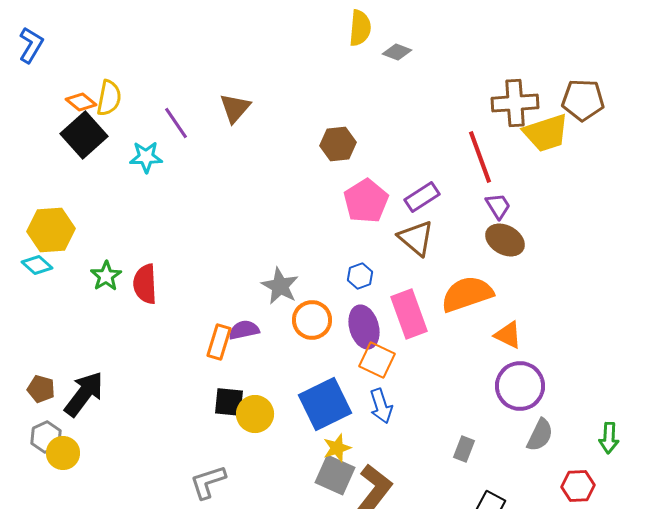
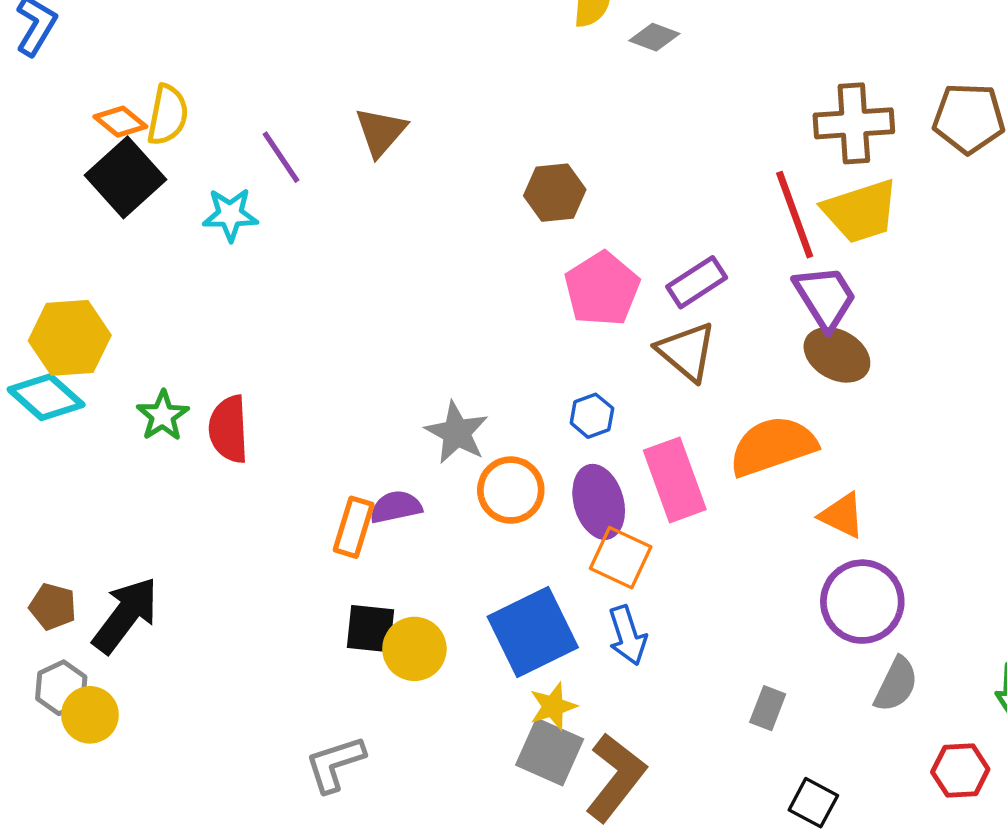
yellow trapezoid: (546, 133) -> (861, 211), moved
purple trapezoid: (498, 206) -> (825, 297), size x1.5
cyan diamond: (37, 265) -> (46, 397), size x1.4

